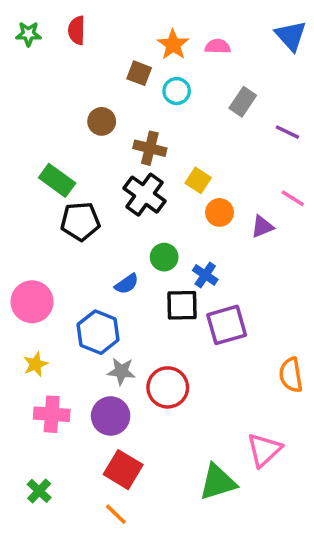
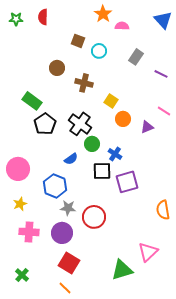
orange star: (173, 45) -> (103, 14), moved
black cross: (145, 195) -> (80, 124), moved
black pentagon: (80, 221) -> (45, 124), turned -30

